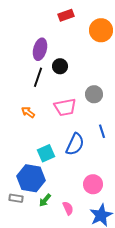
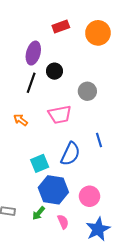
red rectangle: (66, 15) -> (61, 27), moved
gray circle: (94, 94) -> (87, 91), moved
blue hexagon: (31, 178) -> (53, 190), moved

